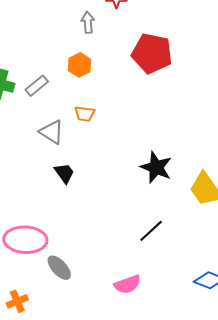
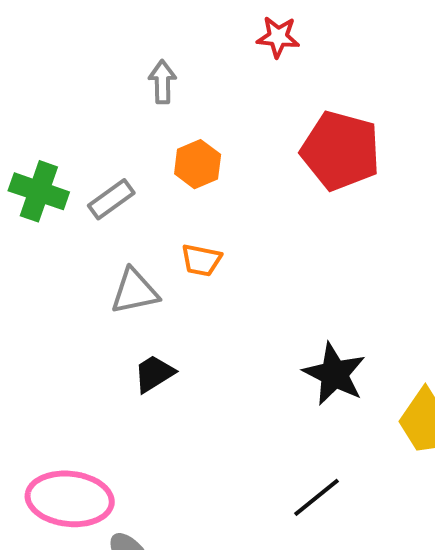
gray arrow: (88, 22) -> (162, 82), moved
gray triangle: (52, 132) -> (135, 291), turned -48
black trapezoid: (64, 173) -> (154, 374), turned -90

